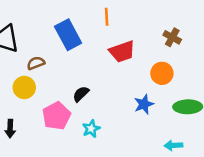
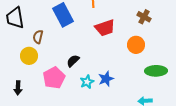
brown semicircle: (36, 63) -> (38, 37), turned -56
blue star: (144, 104) -> (106, 79), moved
cyan star: (91, 129) -> (87, 82), moved

